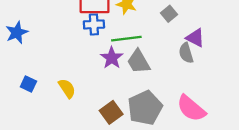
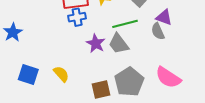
green line: (126, 39) -> (125, 24), moved
blue square: (28, 84) -> (28, 75), size x1.5
brown square: (111, 112) -> (101, 90), turned 30

